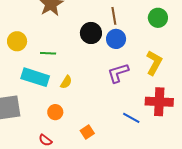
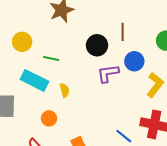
blue circle: (116, 39) -> (134, 61), moved
purple L-shape: (118, 73) -> (108, 73), moved
yellow semicircle: (66, 82) -> (65, 90), turned -56

